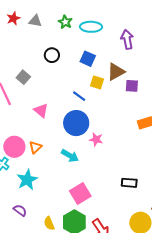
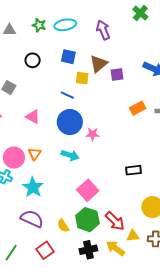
purple semicircle: (20, 210) -> (32, 219), size x1.6

